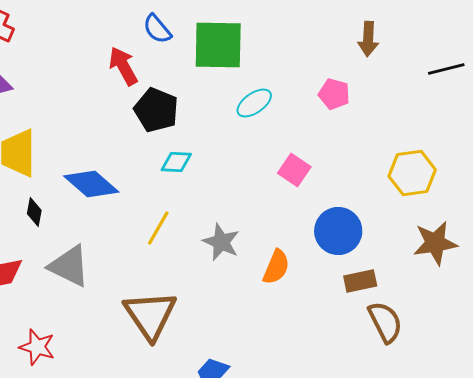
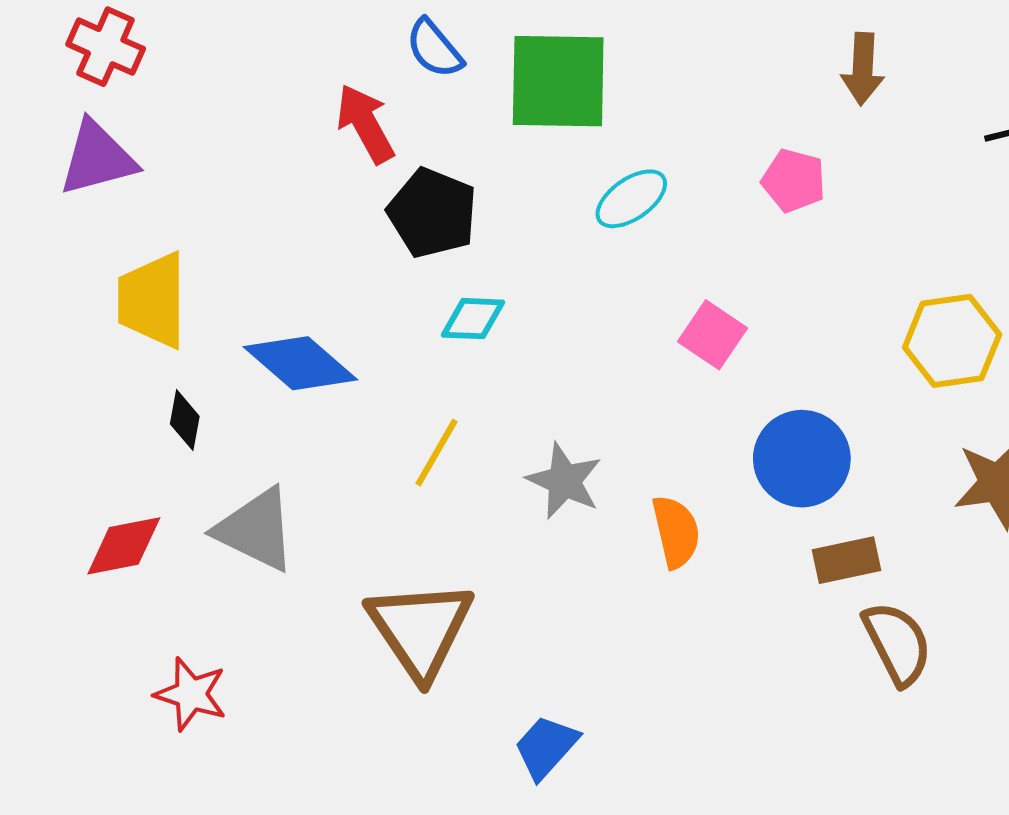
orange semicircle: (276, 267) -> (676, 532), turned -36

